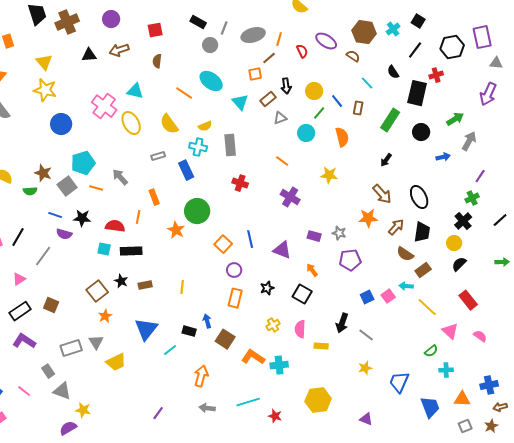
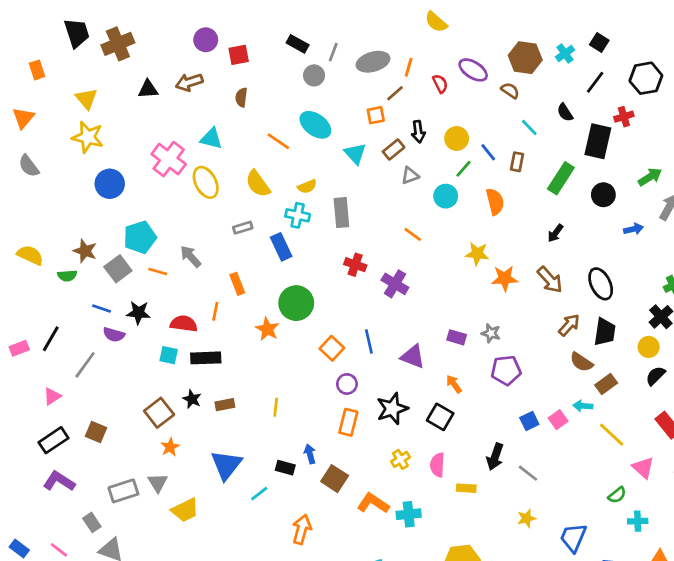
purple circle: (111, 19) -> (206, 40), moved
purple cross: (290, 197) -> (395, 284), moved
orange star: (368, 218) -> (505, 278), moved
black star: (267, 288) -> (392, 409), size x1.6

